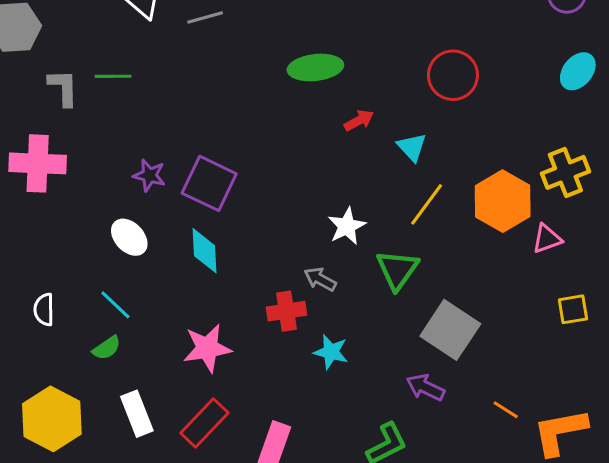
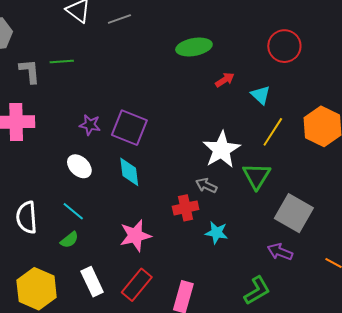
white star: (347, 226) -> (221, 150), size x1.5
white semicircle: (44, 310) -> (27, 217), size x1.5

